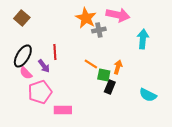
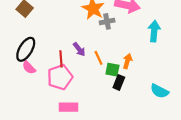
red line: (55, 52) -> (61, 59), moved
orange line: (91, 64) -> (98, 58), turned 32
purple arrow: (44, 66) -> (79, 49), moved
pink pentagon: (40, 92) -> (60, 77), moved

